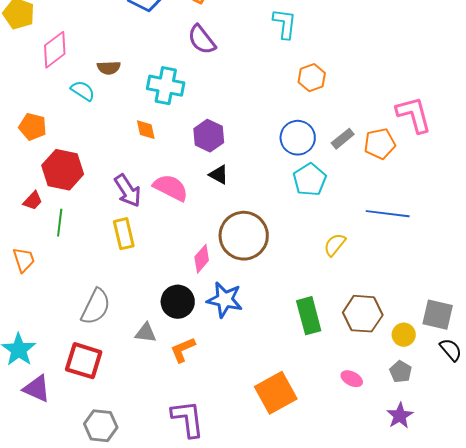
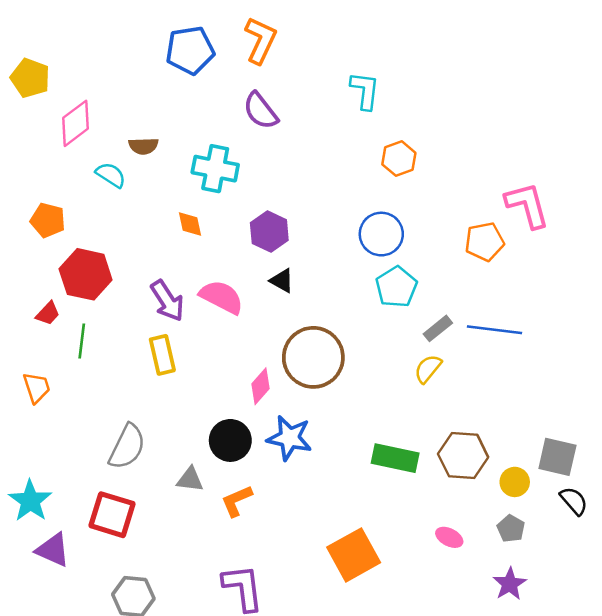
gray rectangle: (343, 139) -> (438, 328), moved
green rectangle: (309, 316) -> (395, 458), turned -63

